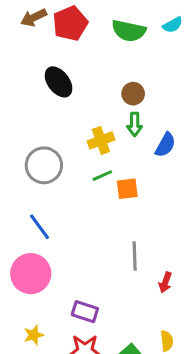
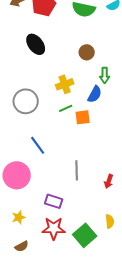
green arrow: (135, 124) -> (105, 75), moved
blue semicircle: (165, 145) -> (95, 94), moved
blue line: (39, 227) -> (38, 145), moved
gray line: (135, 256) -> (77, 170), moved

